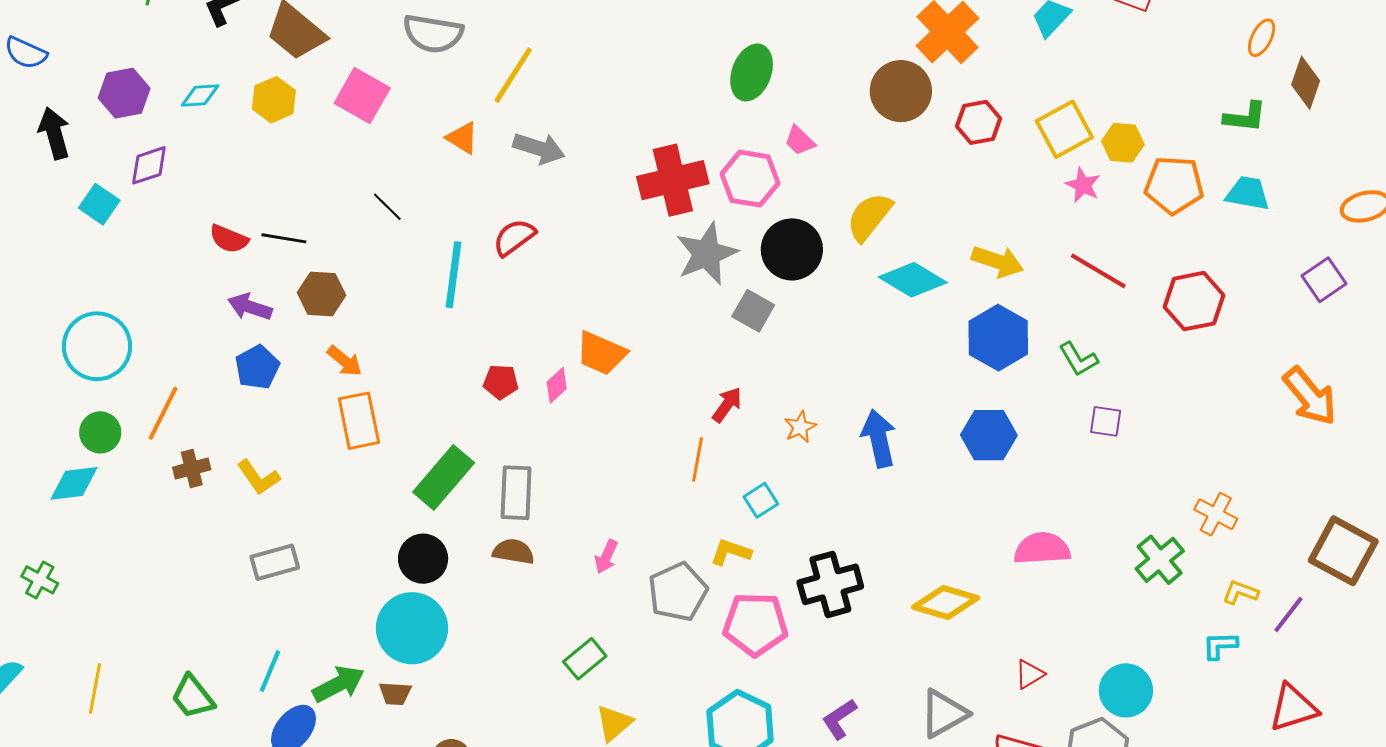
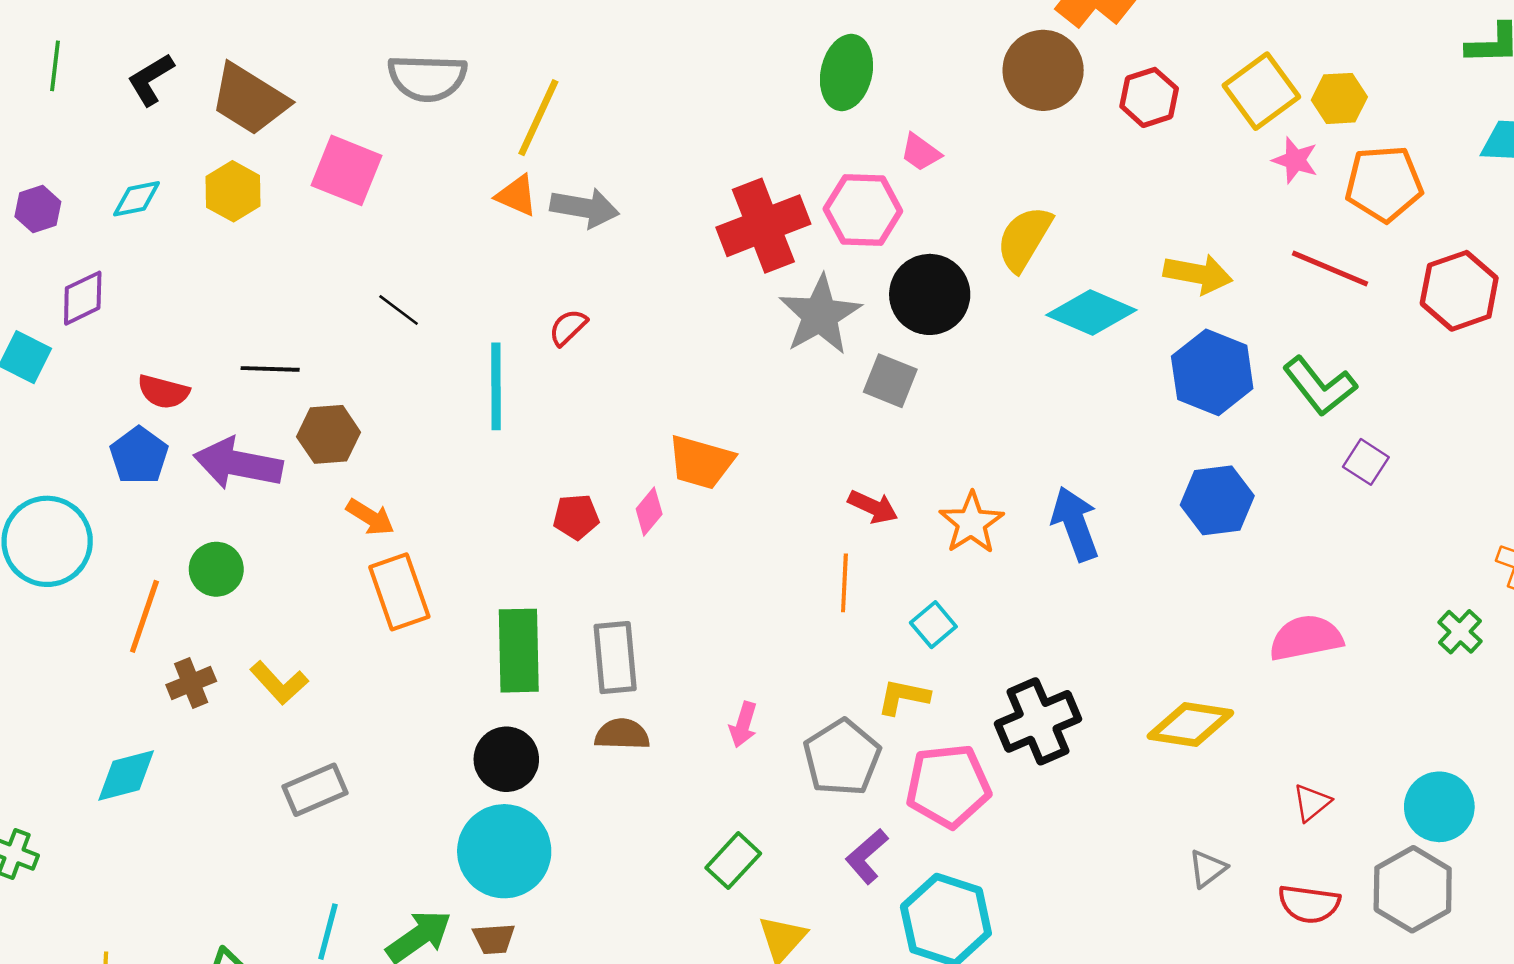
purple hexagon: (124, 93) -> (38, 209), size x0.7
orange triangle: (462, 138) -> (517, 196), moved
orange pentagon: (1174, 185) -> (1384, 184), moved
red semicircle: (514, 237) -> (568, 327), size x0.7
red semicircle: (229, 239) -> (163, 392), moved
purple arrow: (250, 307) -> (238, 464), size x1.5
green L-shape: (1078, 359) -> (1320, 386), size x1.4
blue pentagon: (257, 367) -> (139, 456), moved
red arrow: (727, 405) -> (873, 507), turned 87
purple square: (1106, 421) -> (1366, 462), turned 32
orange star: (800, 427) -> (971, 523), size x1.5
green circle: (100, 432) -> (216, 569), moved
green rectangle: (444, 477) -> (519, 651), turned -34
cyan diamond: (74, 483) -> (126, 775), moved
green cross: (1160, 560) -> (1460, 632), size x0.7
gray triangle: (944, 714) -> (1207, 869), size x0.6
purple L-shape: (839, 719) -> (867, 856), moved

